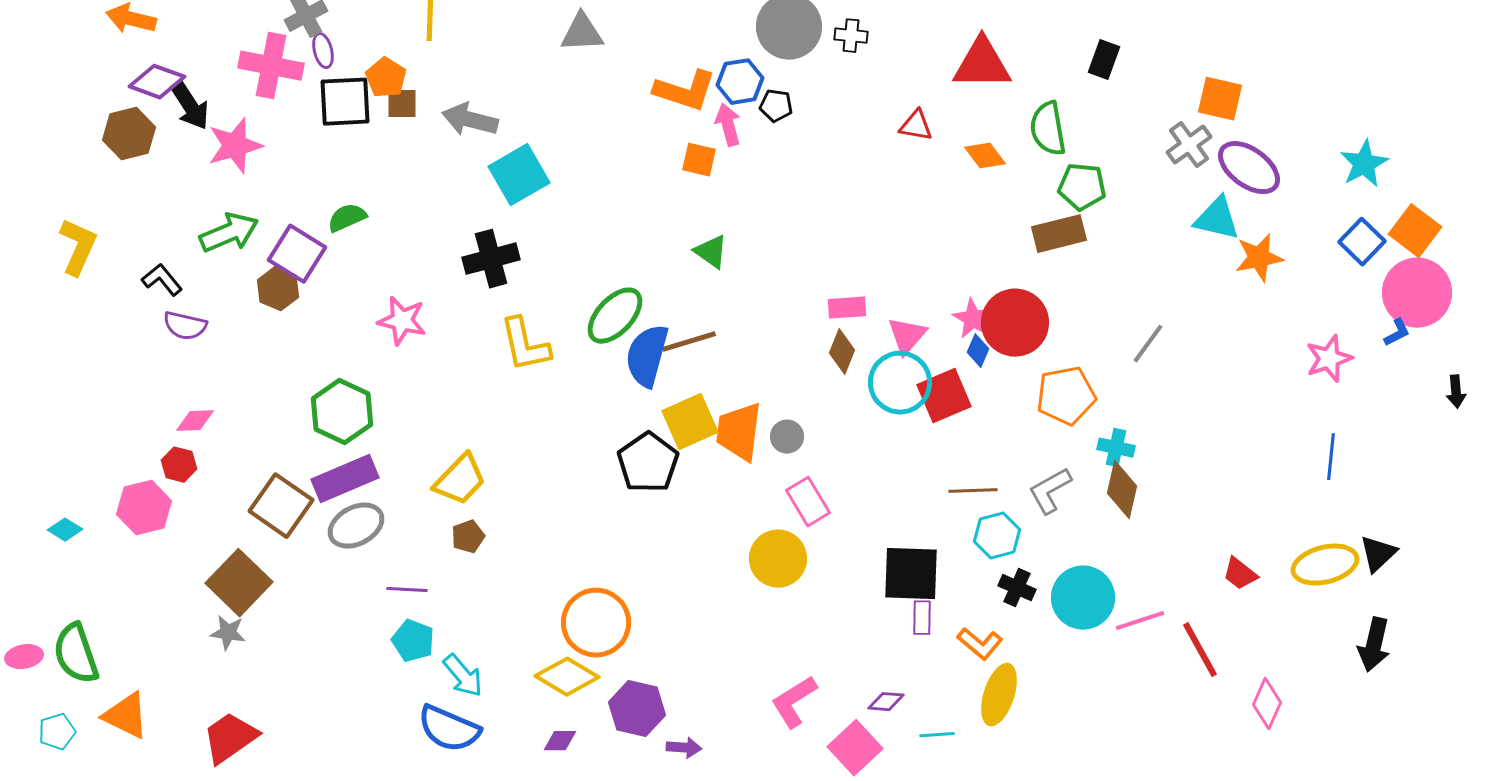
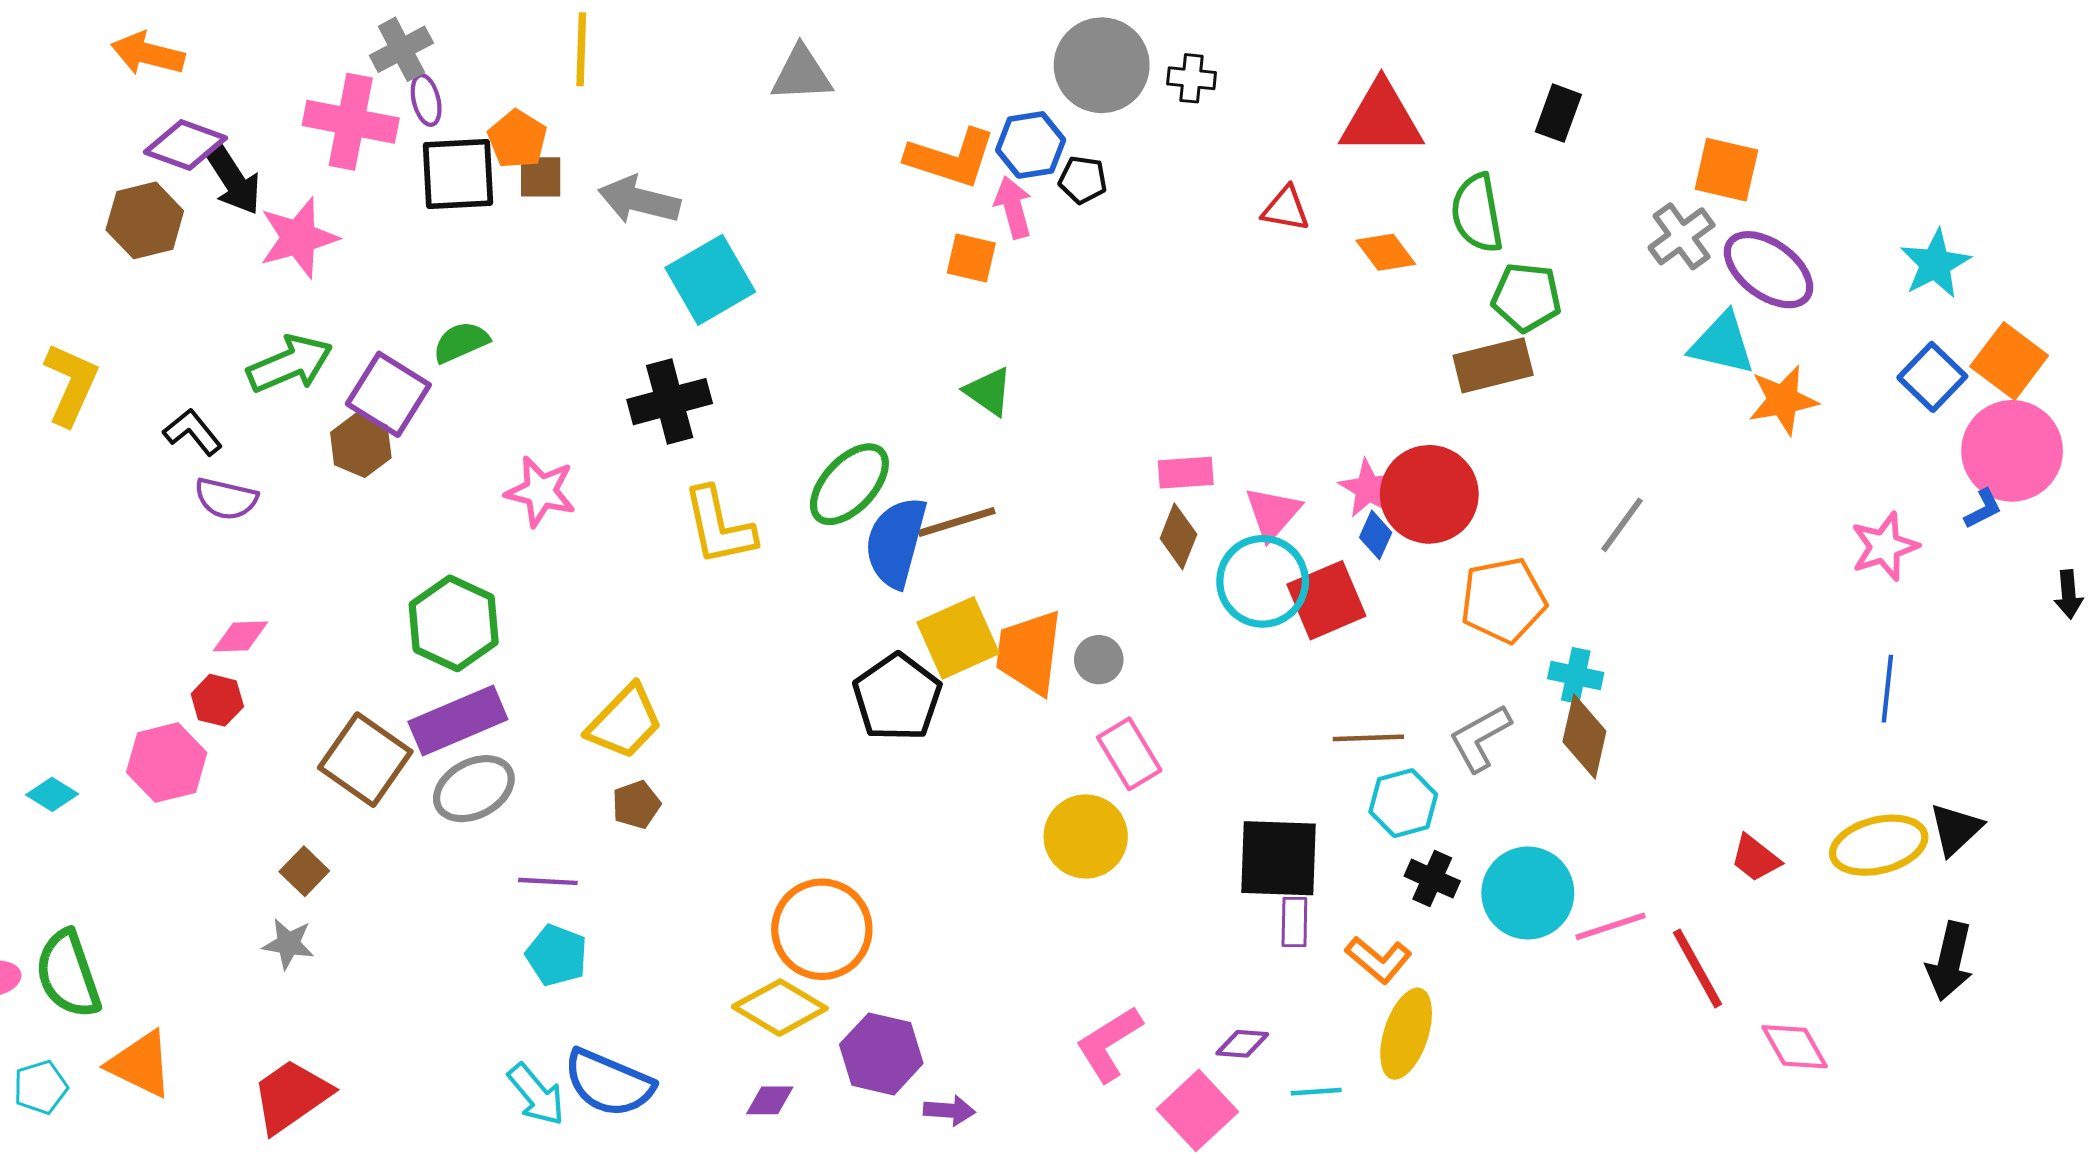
brown square: (239, 583) -> (304, 871), size x0.5
cyan arrow: (463, 676) -> (536, 1095), moved
pink diamond: (1267, 704) -> (1795, 1047), turned -54

